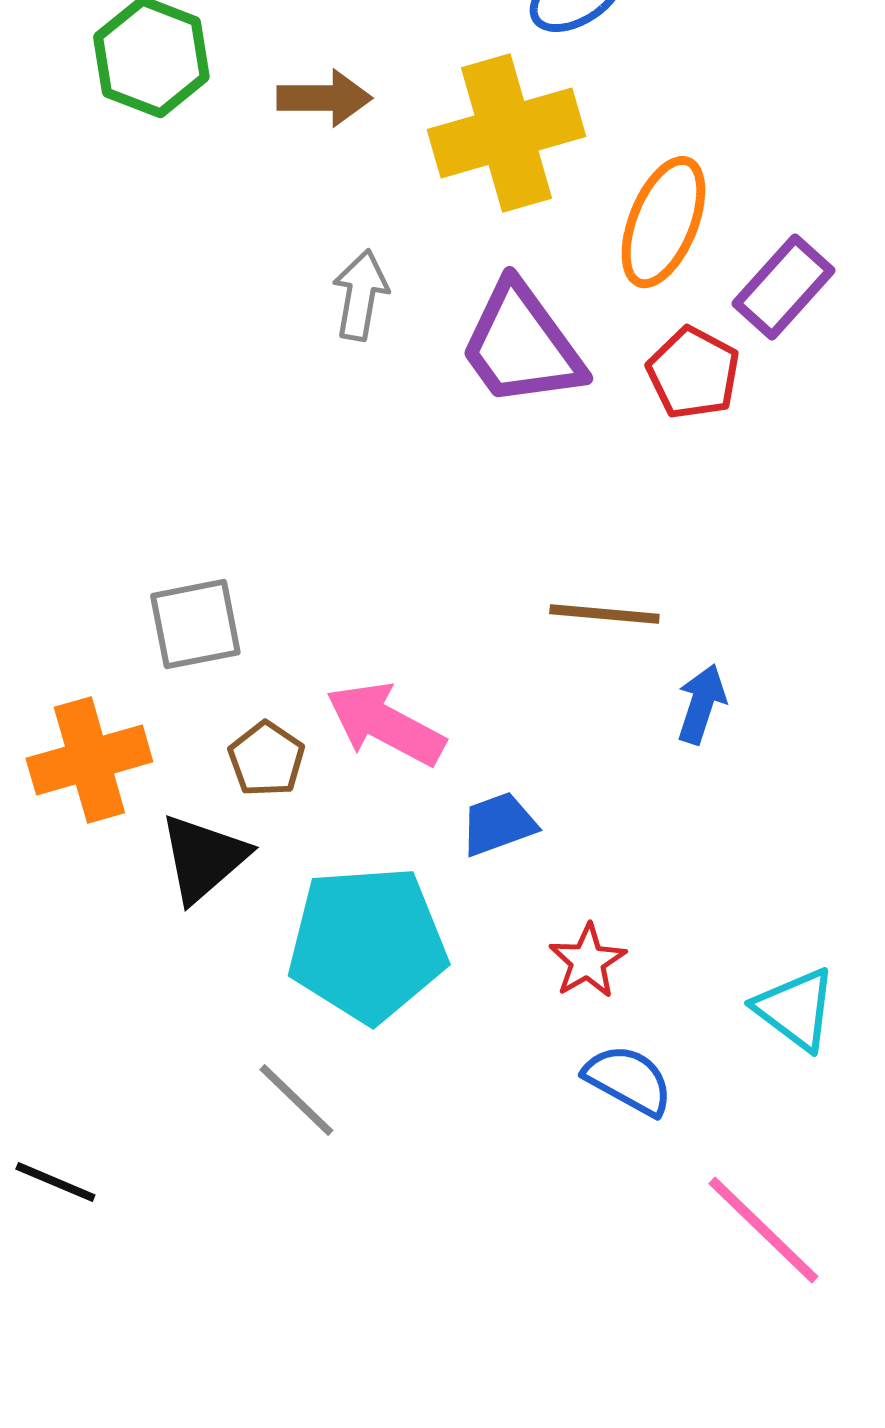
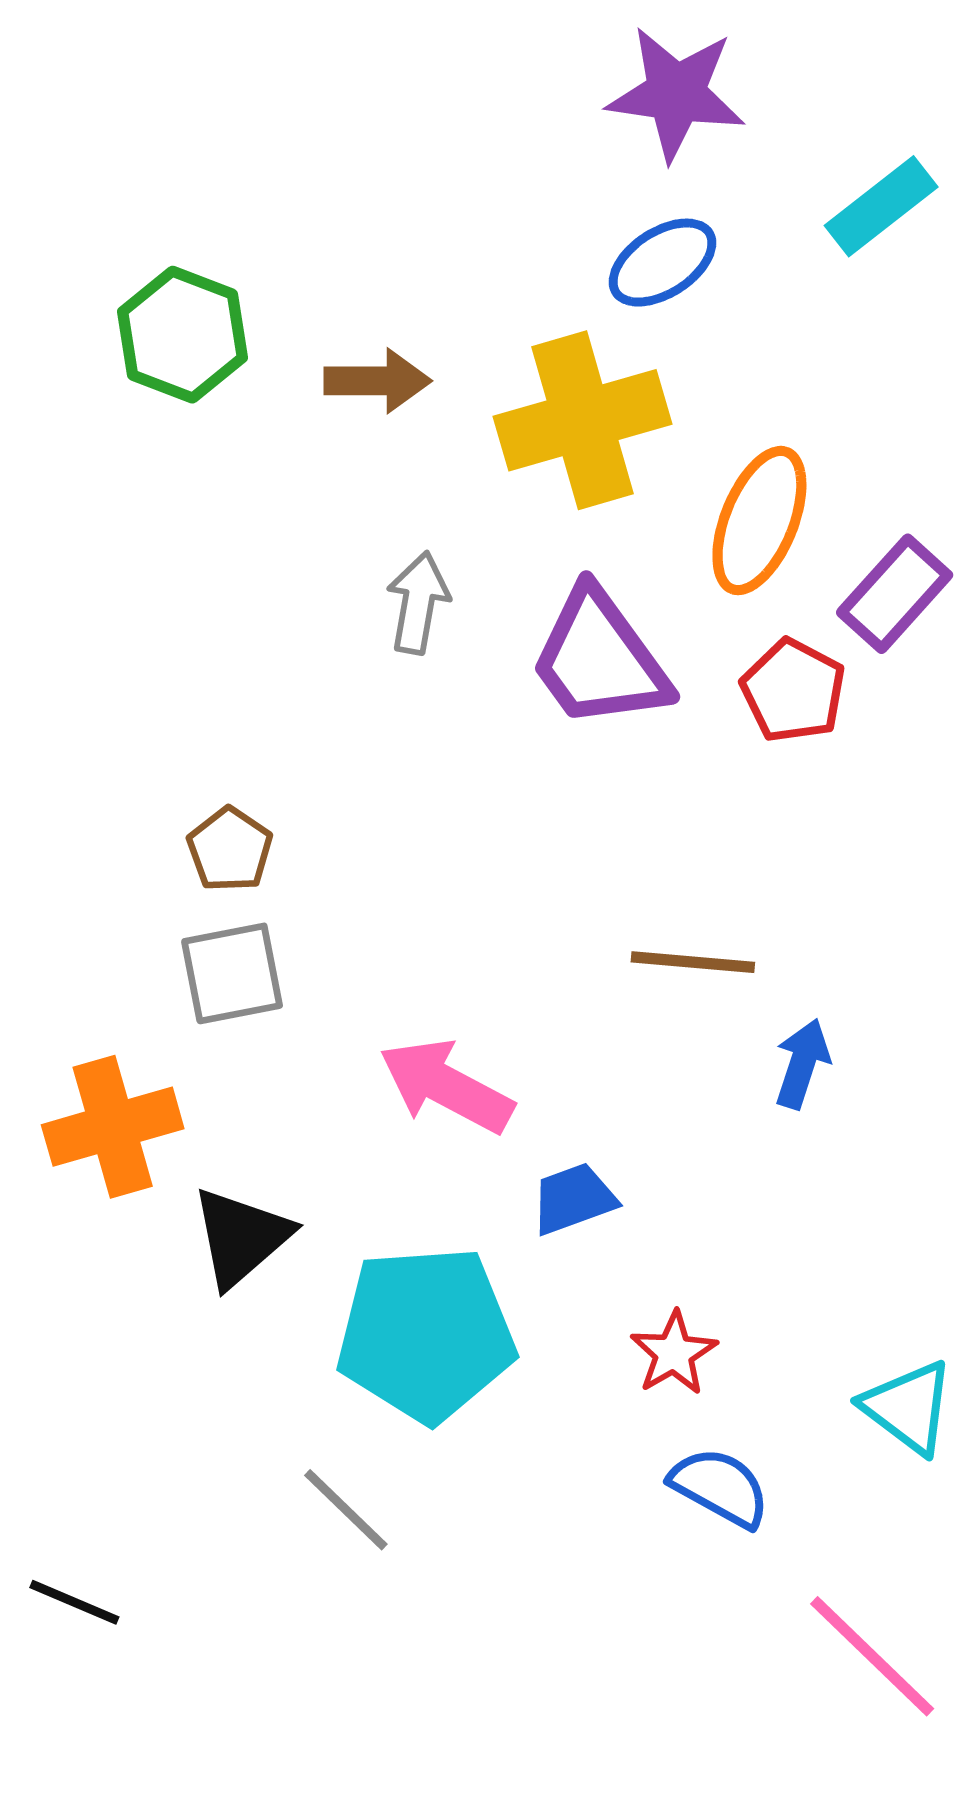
brown pentagon: (266, 759) -> (230, 850), moved

